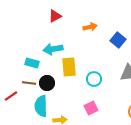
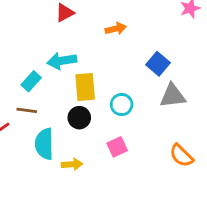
blue square: (118, 40) -> (158, 64), moved
cyan rectangle: (32, 63) -> (31, 81), turned -64
black circle: (47, 83) -> (79, 118), moved

